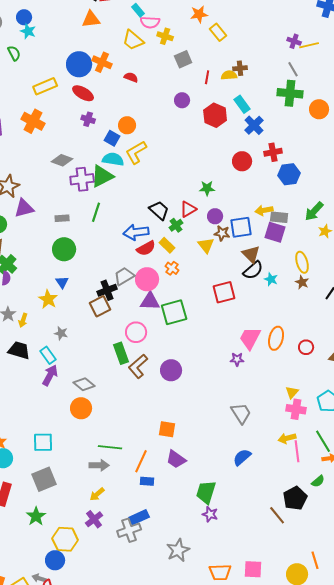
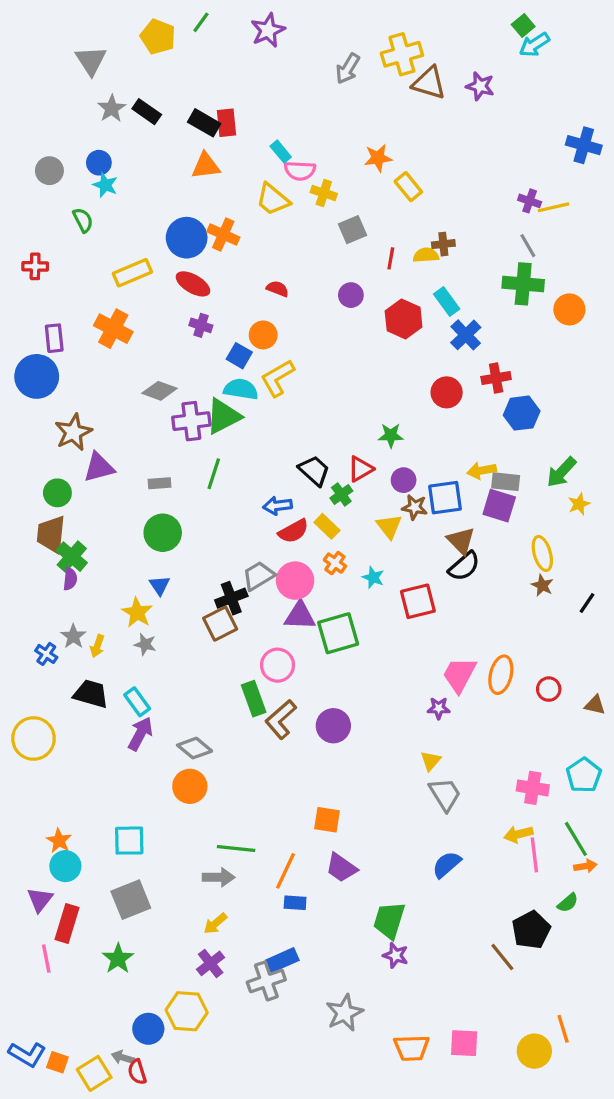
red semicircle: (131, 77) -> (278, 289), moved
blue arrow: (136, 232) -> (278, 506), size x0.7
cyan star: (271, 279) -> (373, 577), moved
gray star: (61, 333) -> (145, 644), moved
yellow triangle: (292, 392) -> (431, 761), moved
yellow hexagon: (65, 539) -> (187, 1011), moved

